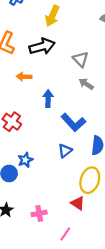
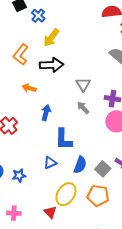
yellow arrow: (52, 16) -> (51, 38), moved
blue L-shape: (73, 122) -> (63, 139), turned 30
blue star: (25, 160) -> (19, 176), moved

